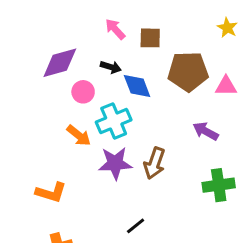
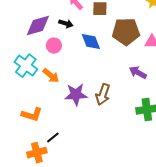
black arrow: (111, 67) -> (66, 24), moved
cyan cross: (114, 121) -> (26, 66), moved, turned -30
black line: (136, 226) -> (53, 138), moved

